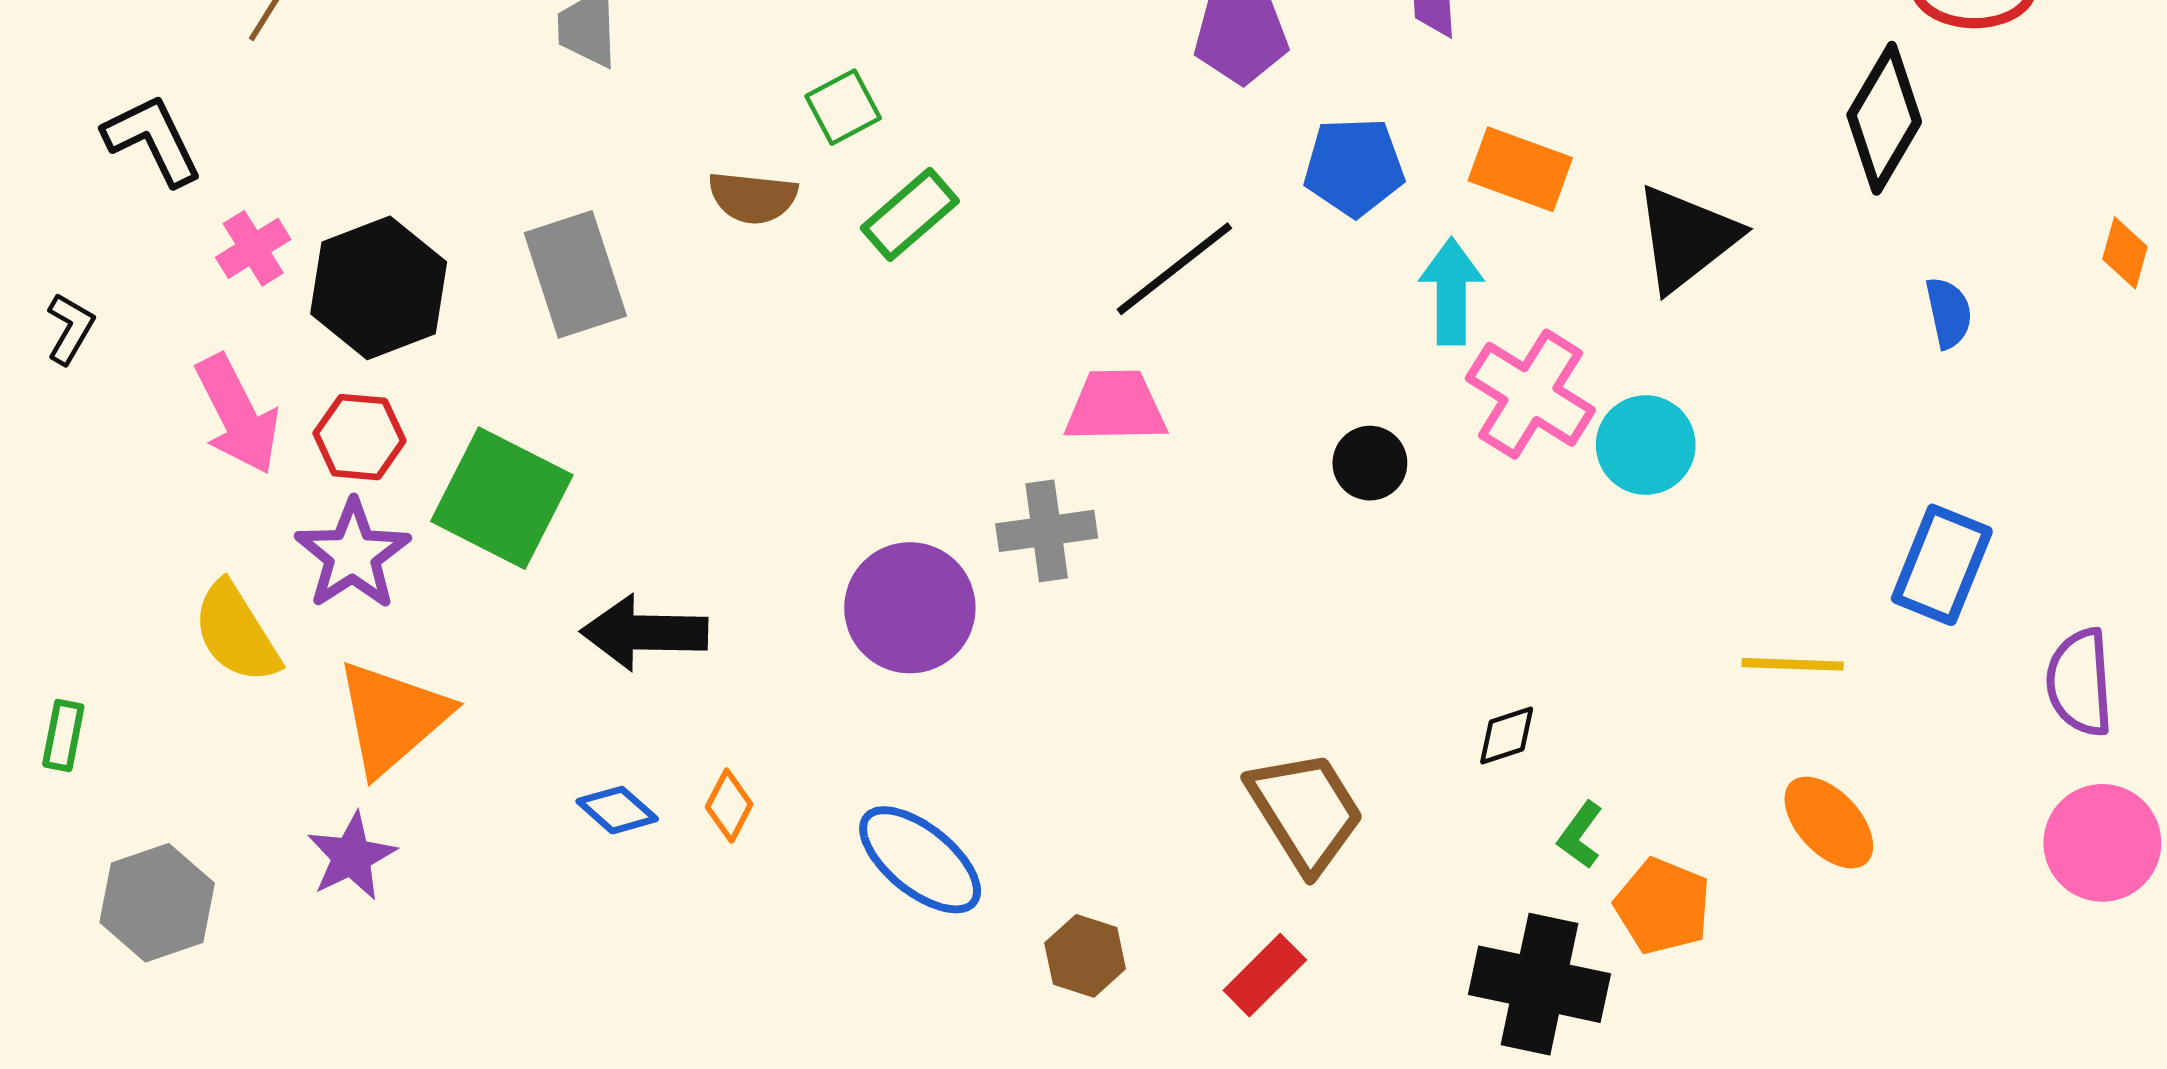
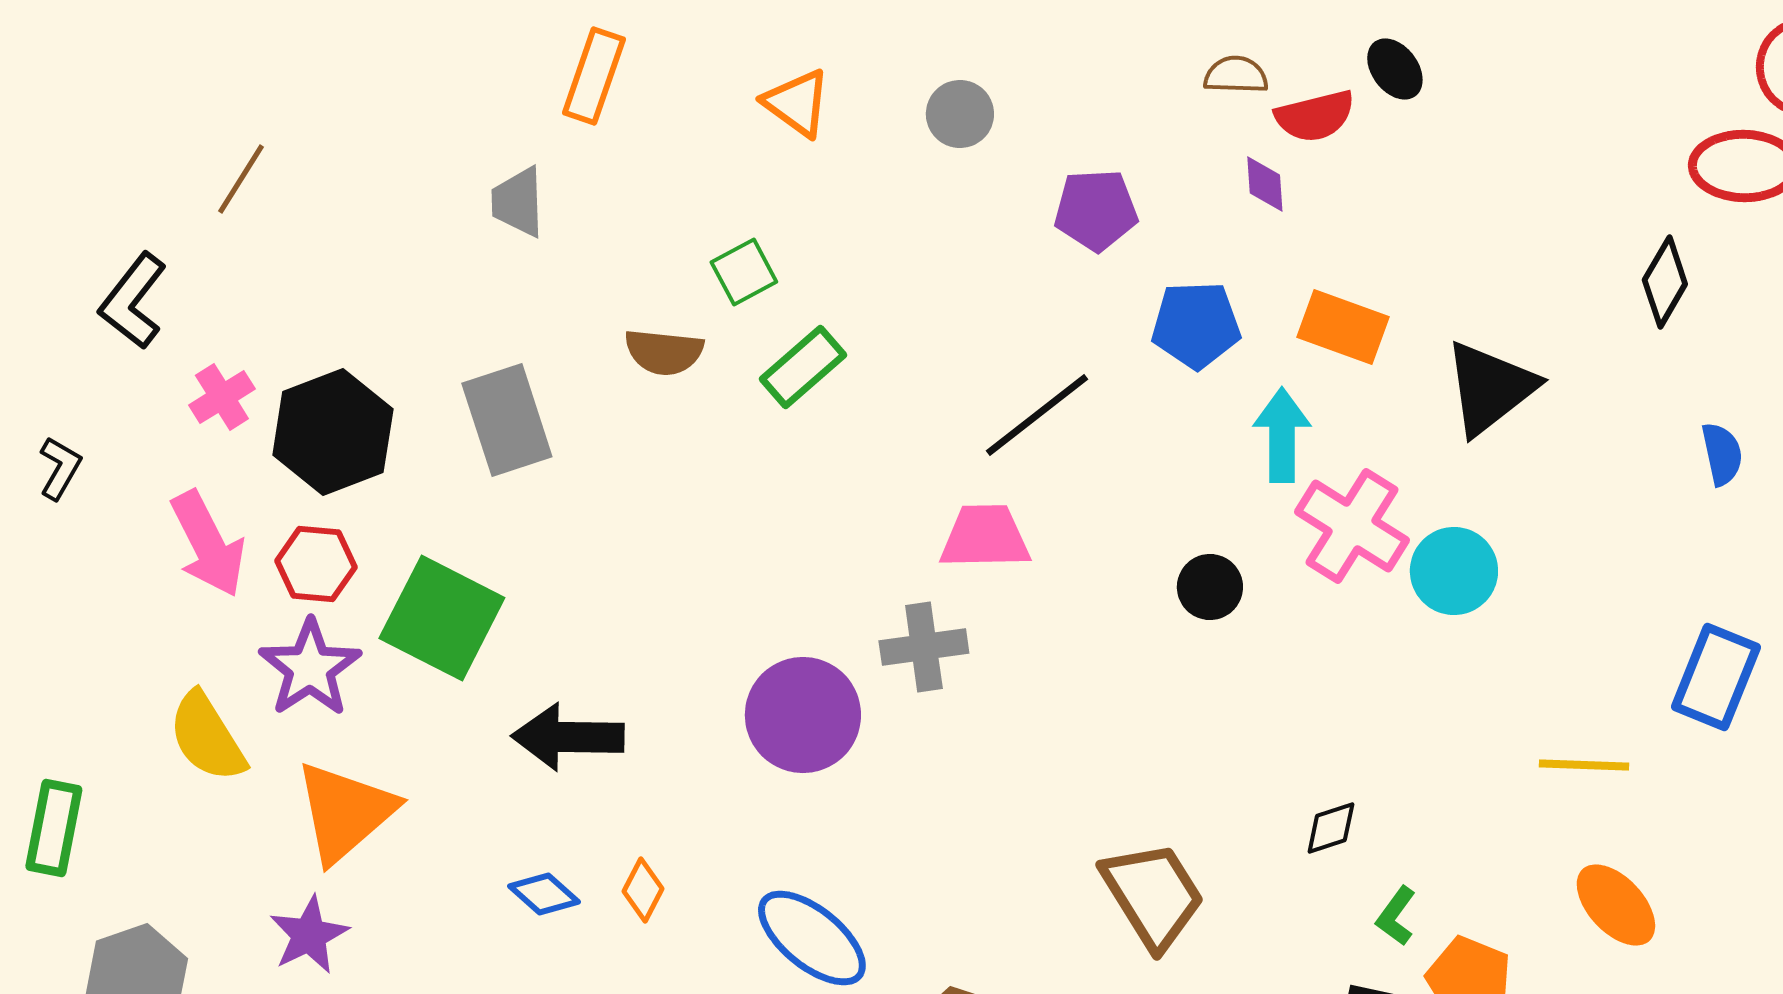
black diamond: (1884, 118) -> (1665, 282), size x0.7
black L-shape: (153, 140) -> (133, 301), turned -116
green rectangle: (63, 735) -> (54, 828), size x1.5

